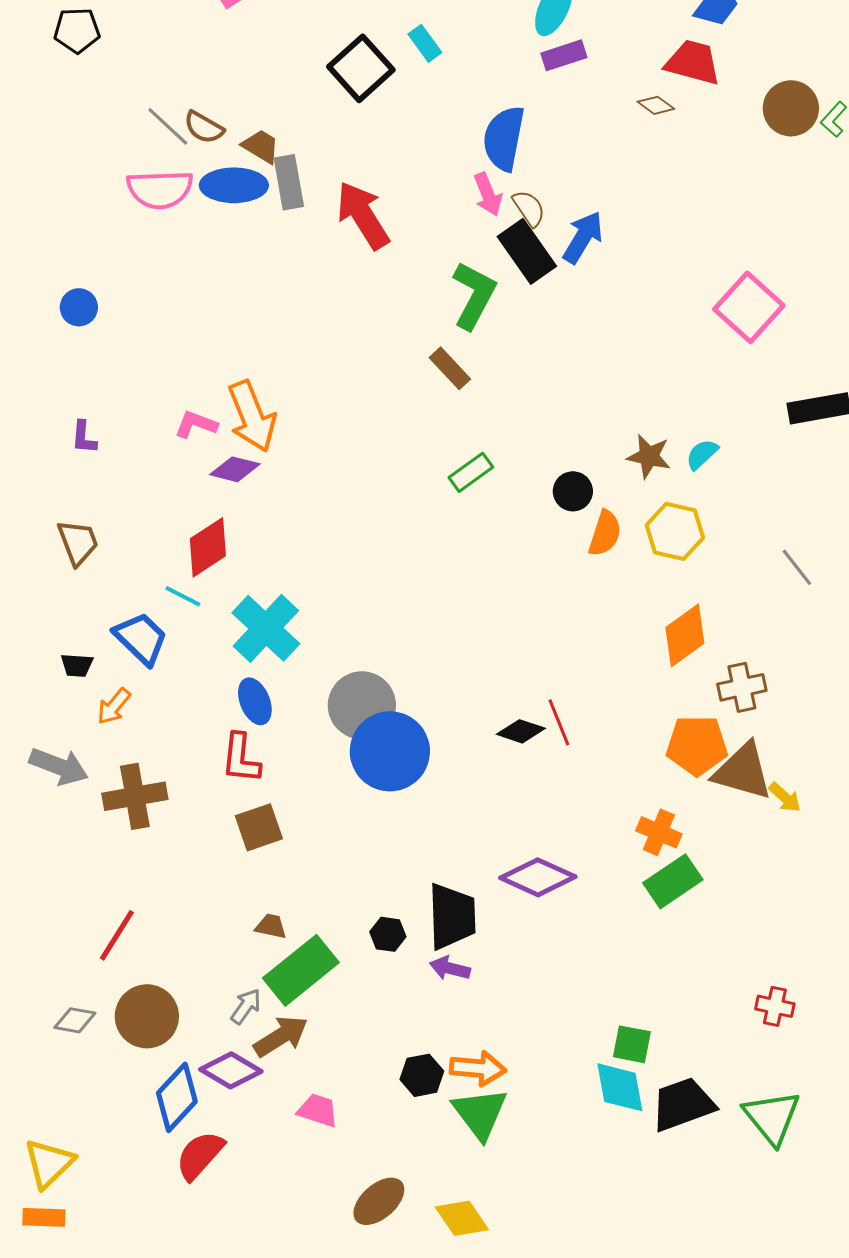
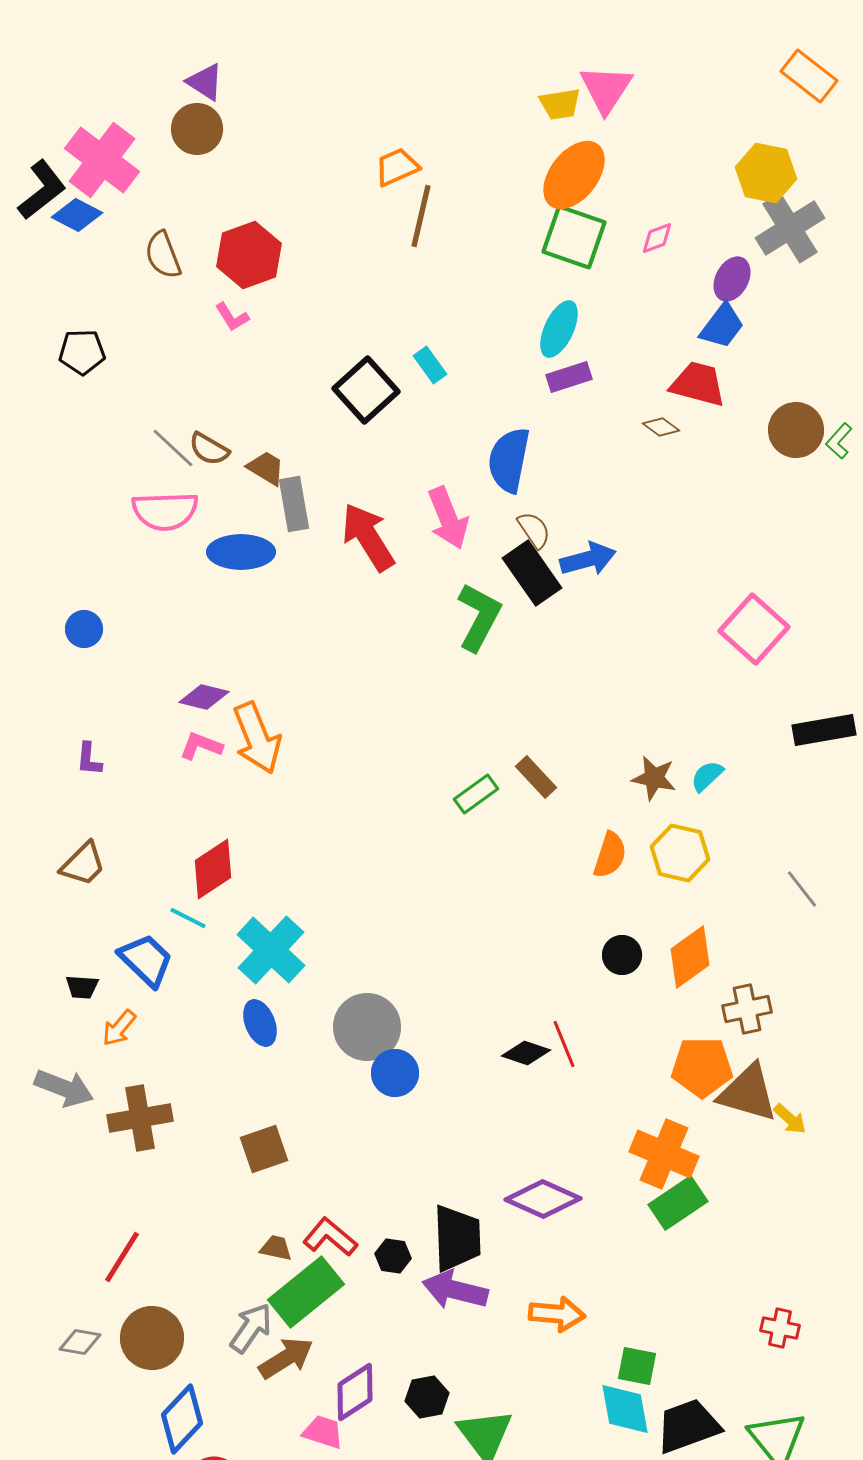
blue ellipse: (234, 185) -> (241, 552), moved
pink arrow: (488, 194) -> (448, 518), moved, size x1.4
blue arrow: (583, 237) -> (588, 559), turned 44
brown rectangle: (450, 368) -> (536, 777), moved
purple diamond: (235, 469) -> (204, 697), moved
black circle: (573, 491) -> (622, 955), moved
brown trapezoid: (78, 542) -> (83, 864), turned 66
blue circle: (390, 751) -> (395, 1073), size x0.6
red L-shape: (241, 758) -> (330, 1237), moved, turned 124
orange cross: (659, 832) -> (664, 1154), size x1.5
purple arrow: (450, 968) -> (455, 1290), size x1.6
gray arrow: (246, 1006) -> (251, 1328), size x1.4
orange arrow: (478, 1068) -> (557, 1314), moved
purple diamond: (231, 1070) -> (355, 1392), moved, turned -64

